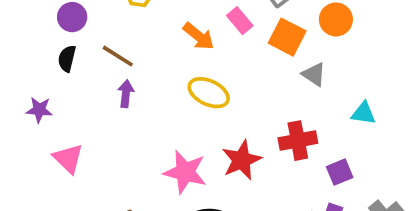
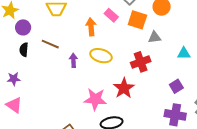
orange arrow: (199, 36) -> (91, 27), turned -126
gray triangle: (314, 74) -> (155, 37), turned -32
purple arrow: (126, 94) -> (73, 60), moved
red cross: (298, 141) -> (141, 62), moved
pink triangle: (68, 158) -> (14, 105), moved

